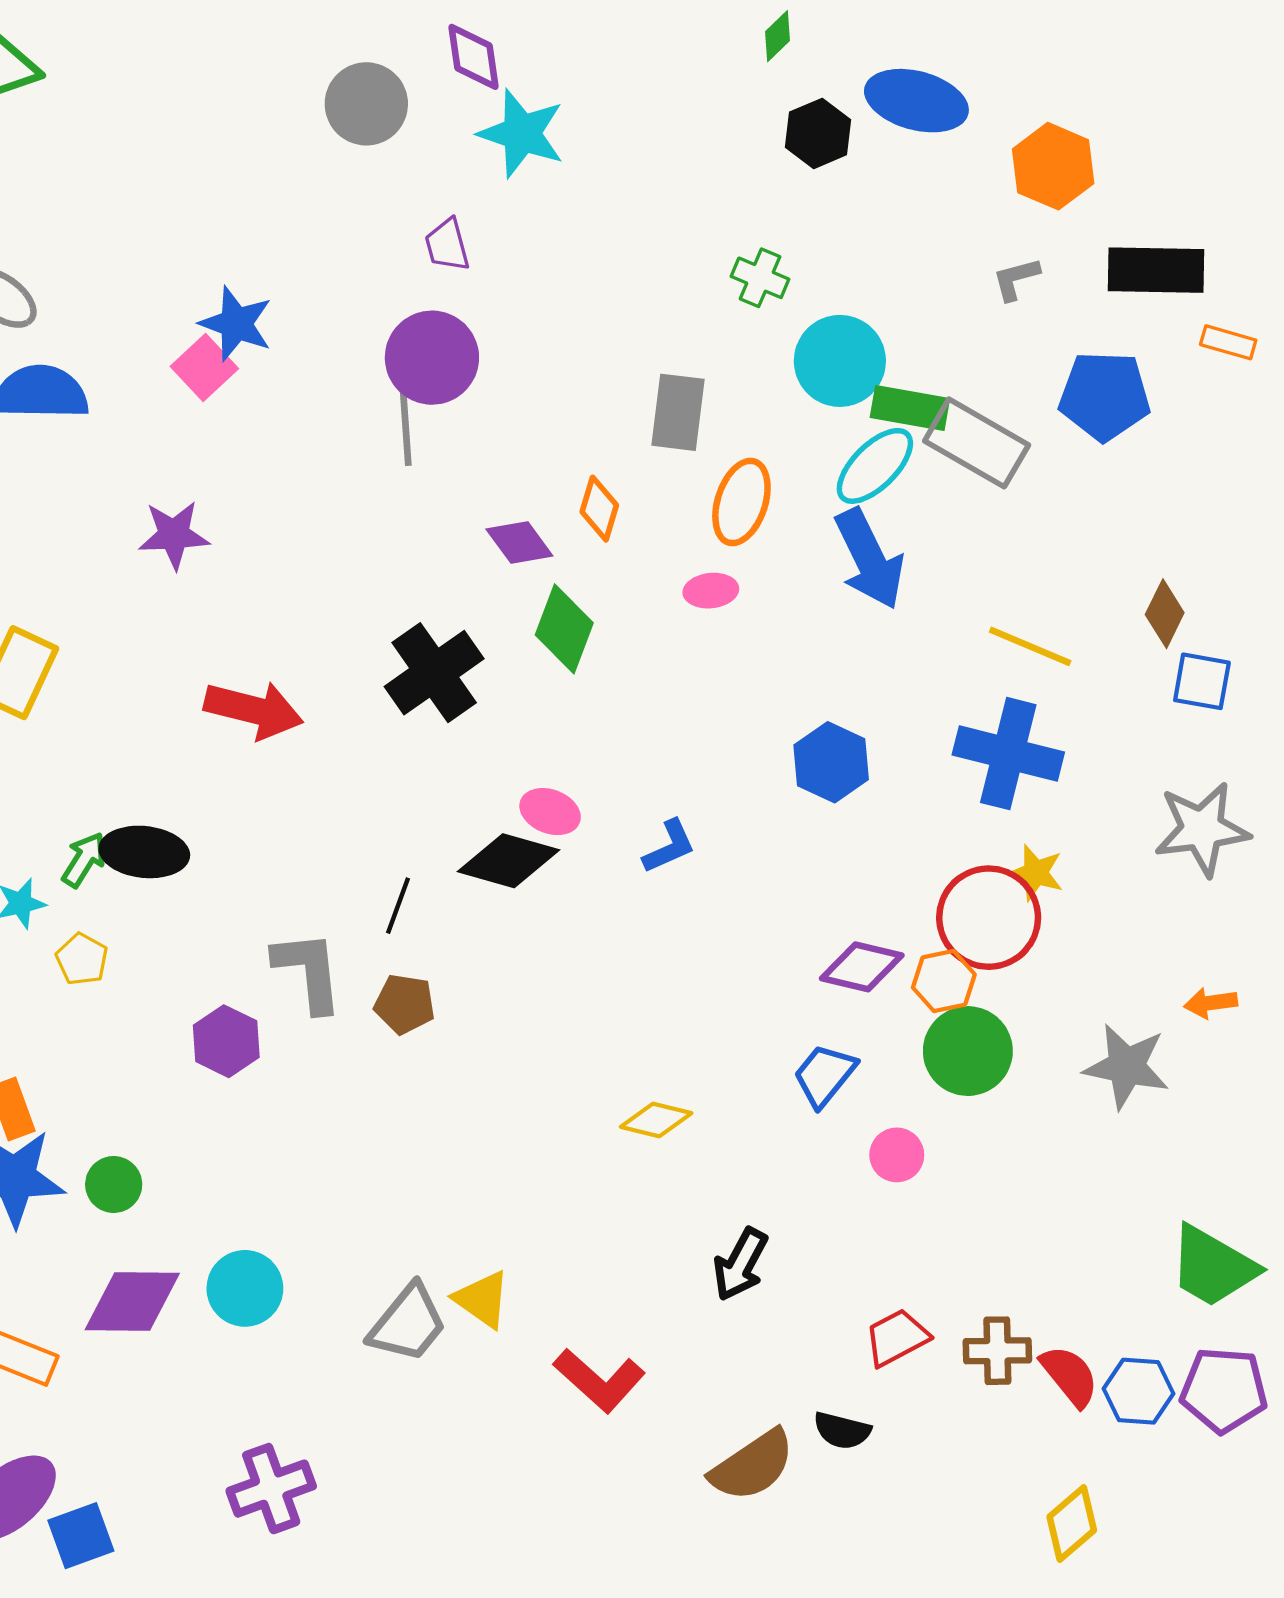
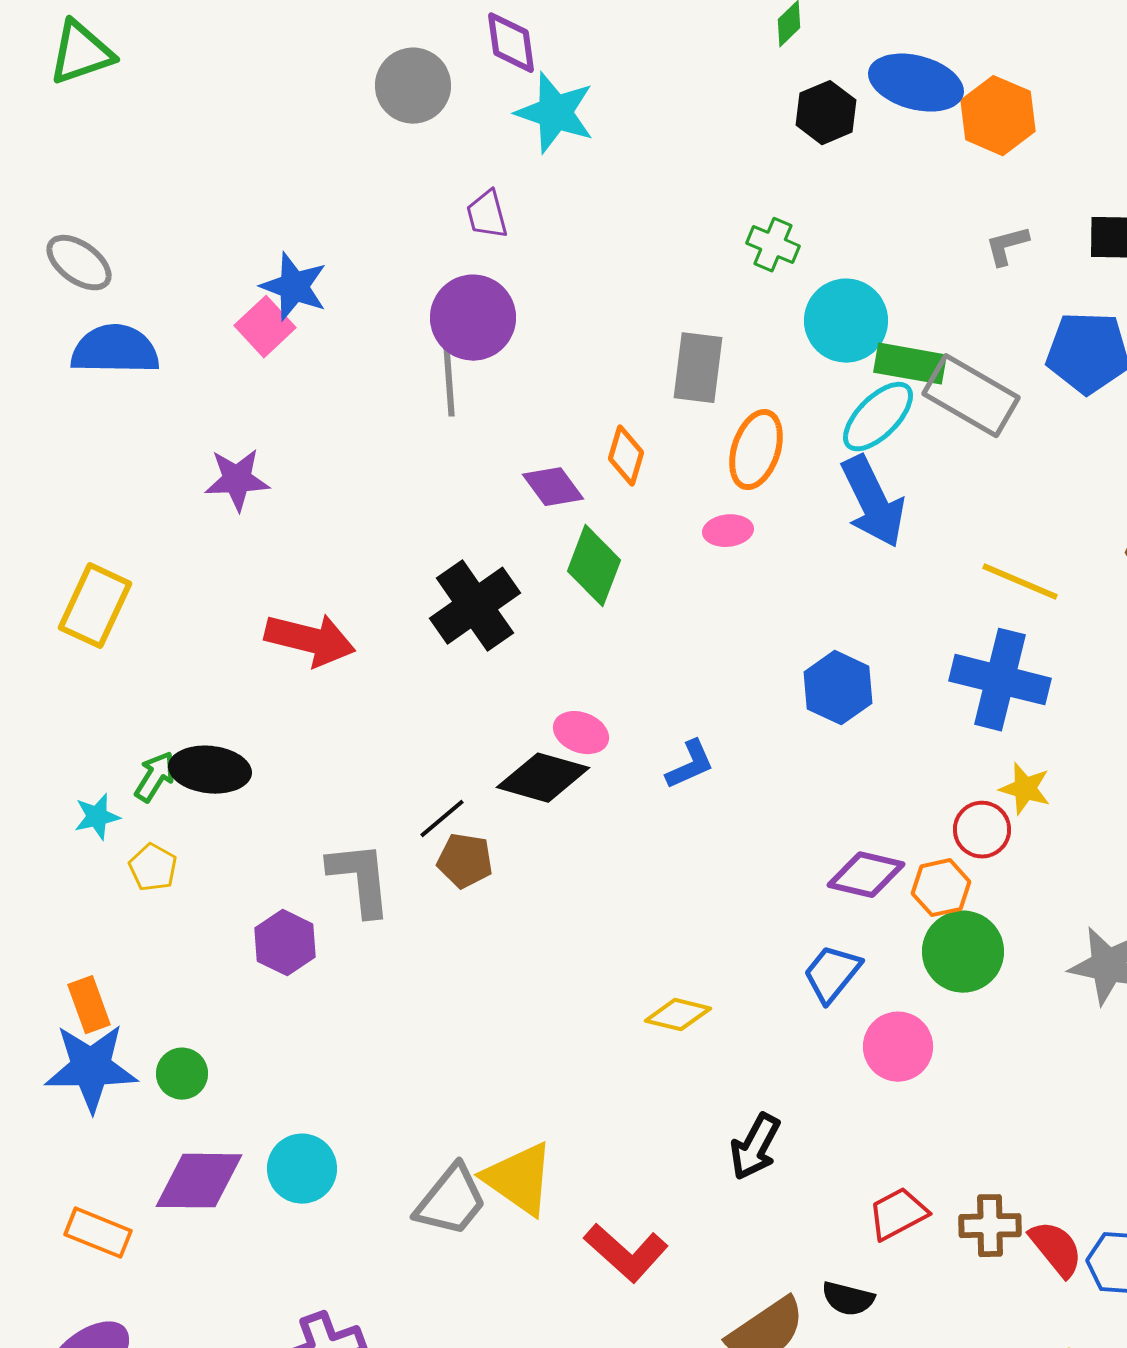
orange hexagon: (1053, 166) -> (998, 116), moved
black line: (398, 906) -> (442, 819), turned 30
red circle: (989, 918) -> (982, 830), size x0.6
brown pentagon: (405, 1004) -> (465, 861), moved
pink circle: (897, 1155) -> (898, 1047), size x1.4
yellow triangle: (482, 1299) -> (519, 1179), size x1.4

